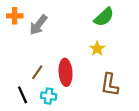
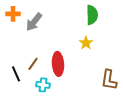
green semicircle: (104, 17) -> (92, 15), turned -48
brown L-shape: (110, 85) -> (109, 80), moved
black line: (23, 95) -> (16, 74), moved

